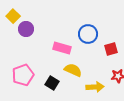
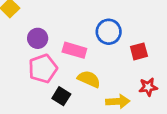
purple circle: (26, 29) -> (38, 38), moved
pink pentagon: (23, 75) -> (43, 69), moved

